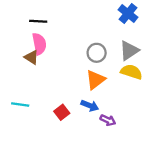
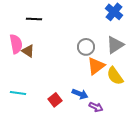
pink semicircle: (39, 44) -> (16, 44), moved
yellow semicircle: (131, 72) -> (115, 76), moved, turned -144
orange triangle: (95, 80) -> (96, 66), moved

